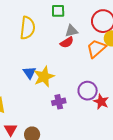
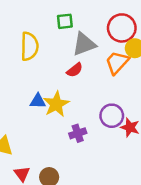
gray triangle: (71, 31) -> (84, 44), size x1.5
red semicircle: (67, 42) -> (75, 70), moved
blue triangle: (29, 73) -> (38, 101), turned -48

